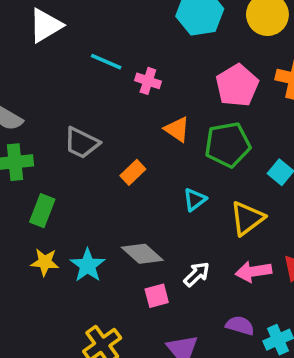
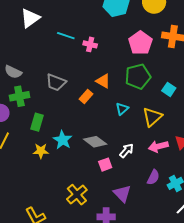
orange triangle: (177, 129) -> (103, 81), moved
cyan star: (88, 265) -> (63, 140), moved
purple semicircle: (240, 325) -> (153, 177), turned 105

